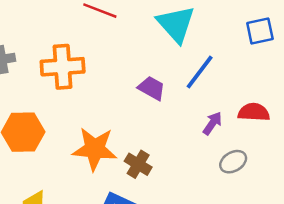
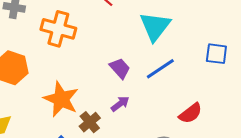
red semicircle: (254, 112) -> (190, 113), turned 120
purple arrow: (212, 123) -> (120, 104), moved

